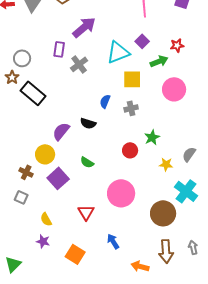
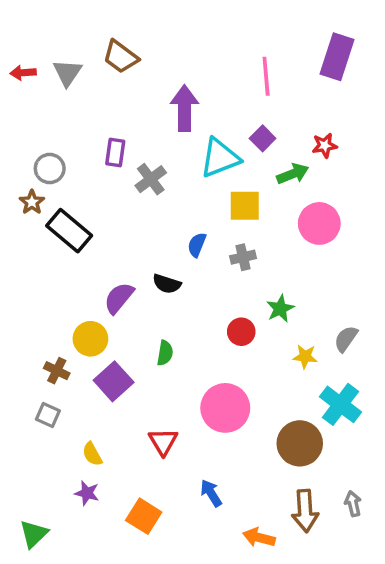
purple arrow: (84, 27) -> (184, 108), moved, turned -50
green semicircle: (87, 162) -> (165, 353), turned -112

